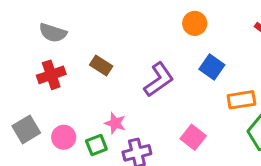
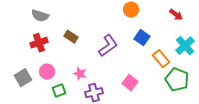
orange rectangle: (241, 100) -> (161, 59), turned 60
pink circle: (64, 137) -> (47, 72), moved
green square: (96, 145) -> (59, 91), moved

